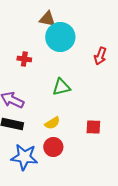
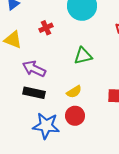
red cross: (24, 59) -> (46, 28), turned -32

